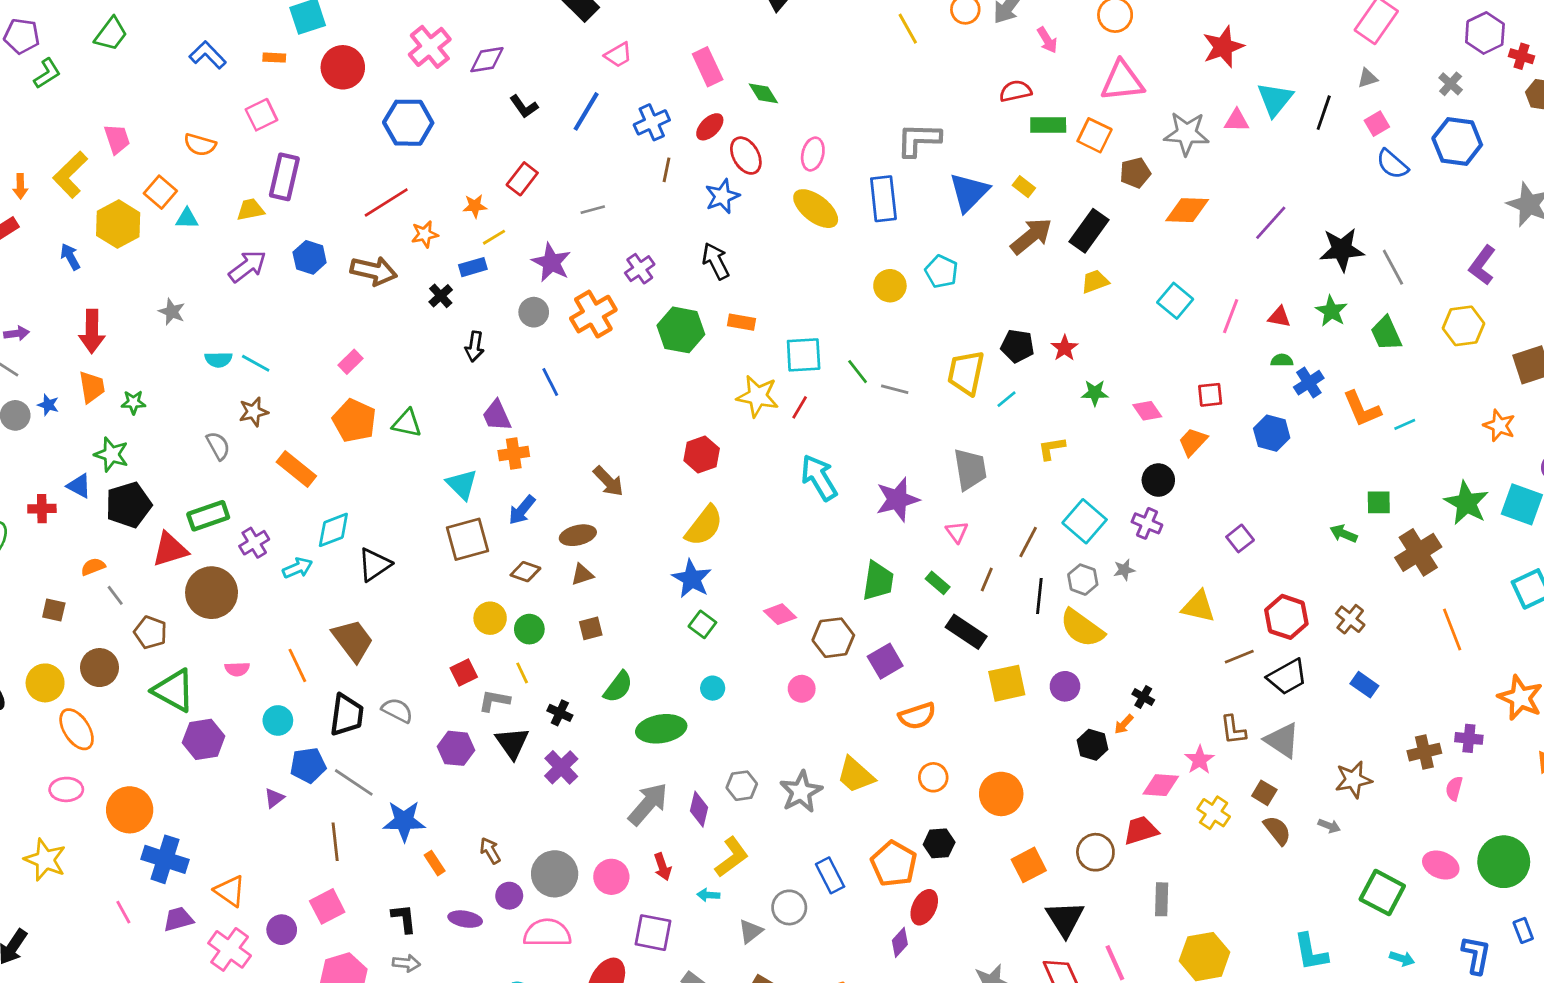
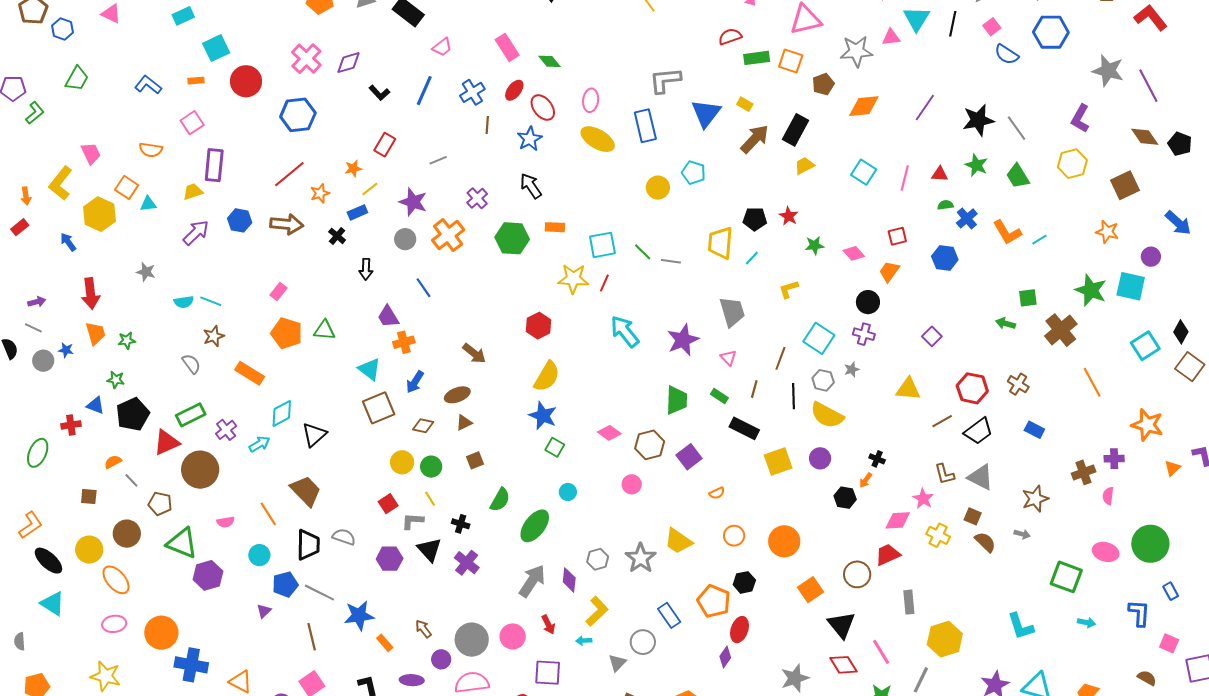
green star: (111, 454) -> (116, 380), size x0.7
orange semicircle: (917, 716) -> (717, 493), size x0.6
green ellipse: (661, 729) -> (535, 526), turned -36

